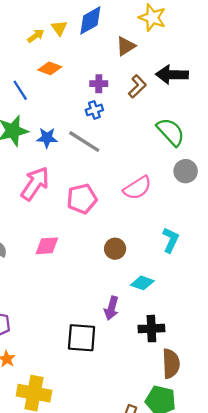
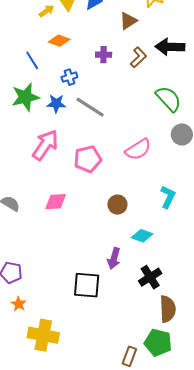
blue cross: (94, 110) -> (69, 77), moved
black cross: (151, 329) -> (150, 277), turned -30

